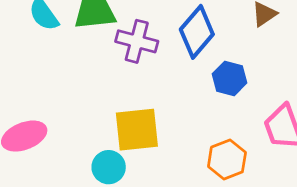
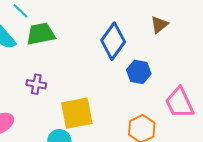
purple cross: (137, 41) -> (36, 84), moved, size x0.7

